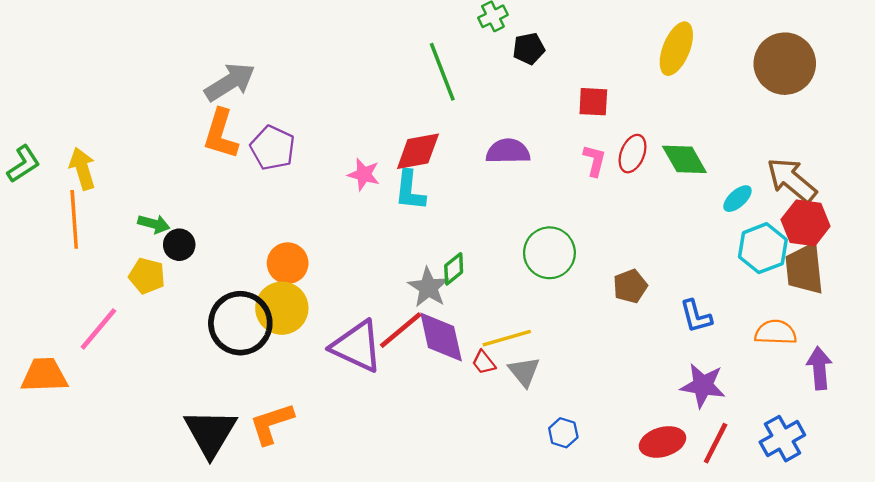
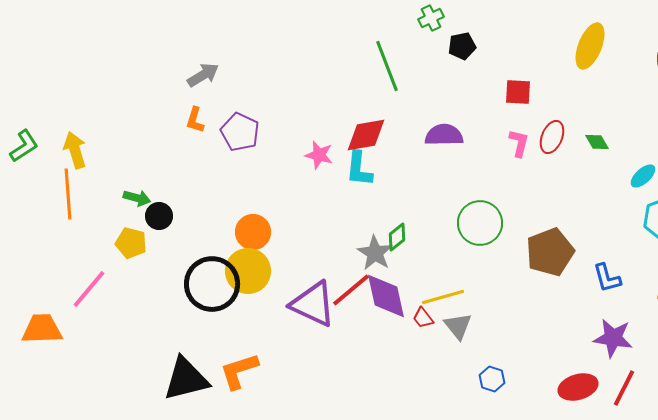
gray arrow: (230, 82) -> (203, 75), size x0.7
orange L-shape: (221, 134) -> (195, 120), size x0.6
green diamond: (684, 159) -> (597, 142), size x0.6
brown pentagon: (630, 286) -> (550, 252), size x1.6
black triangle: (210, 433) -> (186, 379), turned 45

